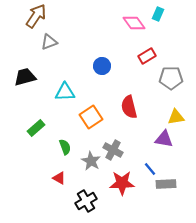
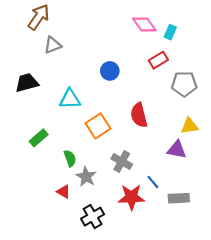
cyan rectangle: (158, 14) -> (170, 32), moved
gray star: (91, 161) -> (86, 177), moved
blue line: (150, 169) -> (153, 182), moved

